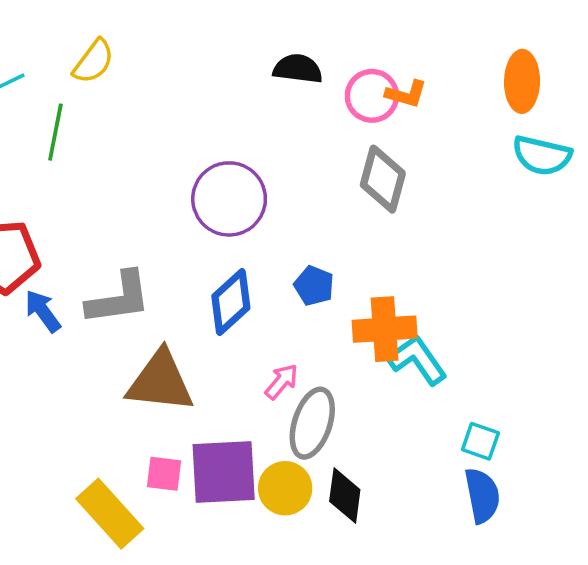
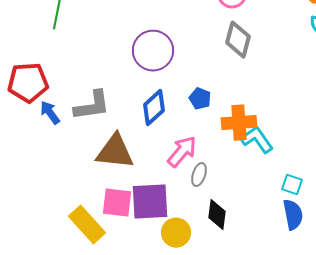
pink arrow: (282, 382) -> (182, 152), size x1.6
gray ellipse: (312, 423) -> (199, 175), size x0.6
pink square: (164, 474) -> (117, 203), size x1.5
yellow circle: (285, 488) -> (176, 233), moved

